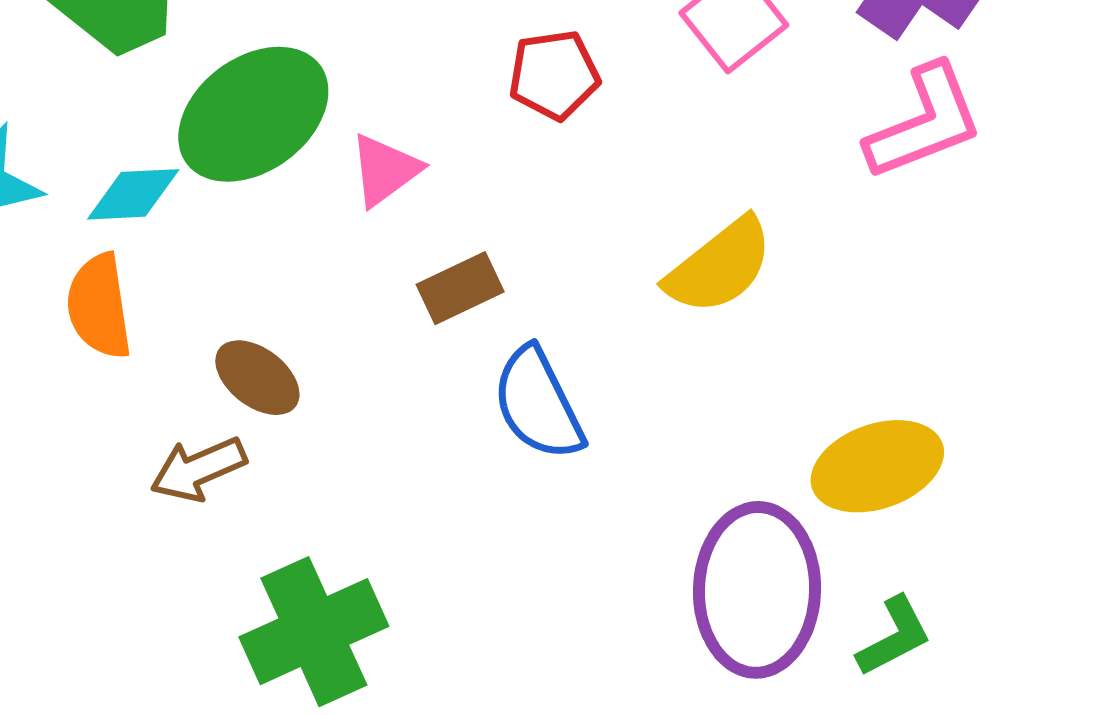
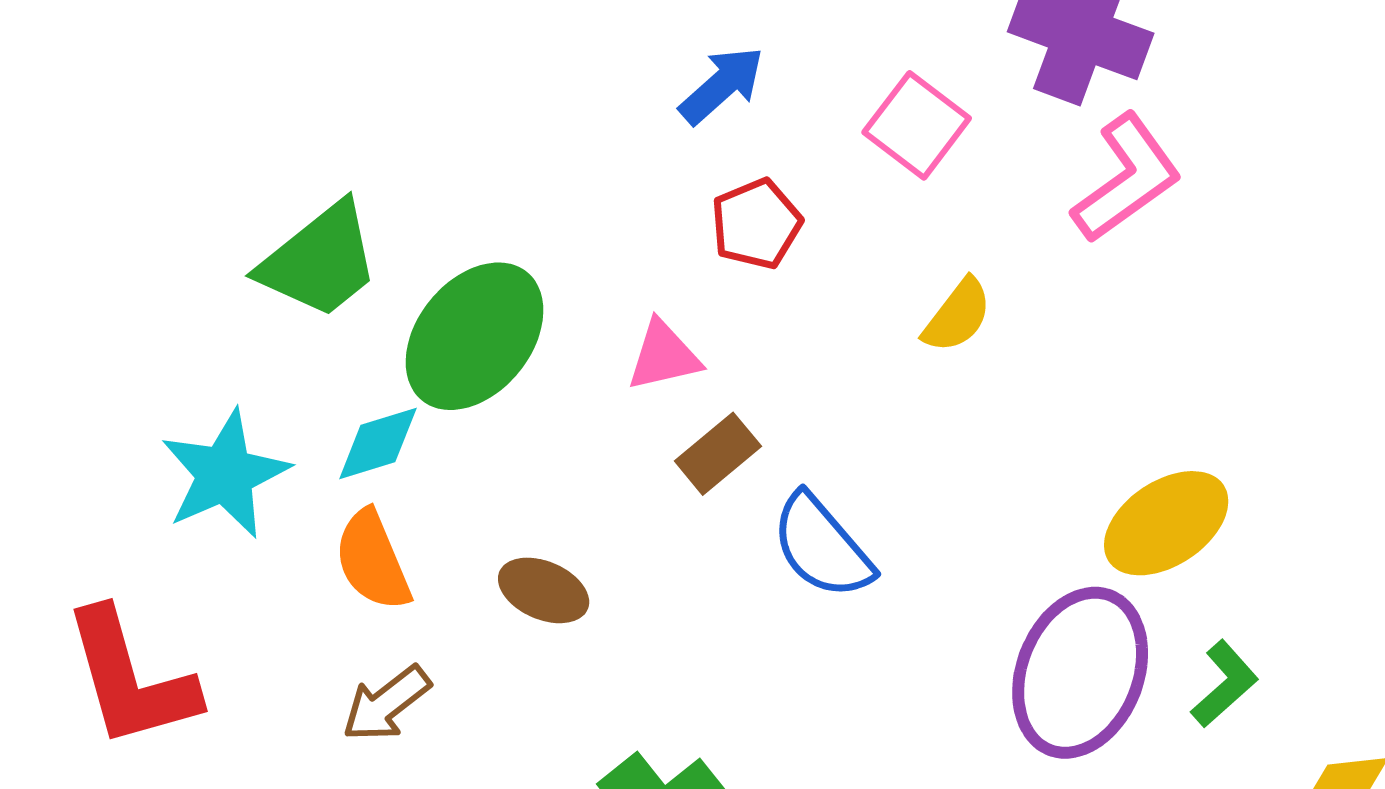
pink triangle: (385, 170) -> (664, 356), moved, turned 38
yellow semicircle: (719, 266) -> (957, 316), moved, size x0.7
brown arrow: (198, 469) -> (386, 704), moved
purple ellipse: (757, 590) -> (1080, 673), turned 34

